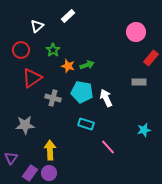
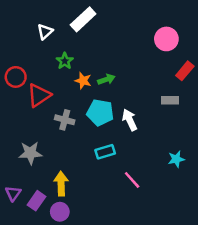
white rectangle: (68, 16) -> (83, 19), size x1.5
red circle: (21, 50) -> (16, 77), moved
cyan rectangle: (86, 124) -> (105, 152), turned -35
purple rectangle: (30, 173) -> (37, 201), moved

